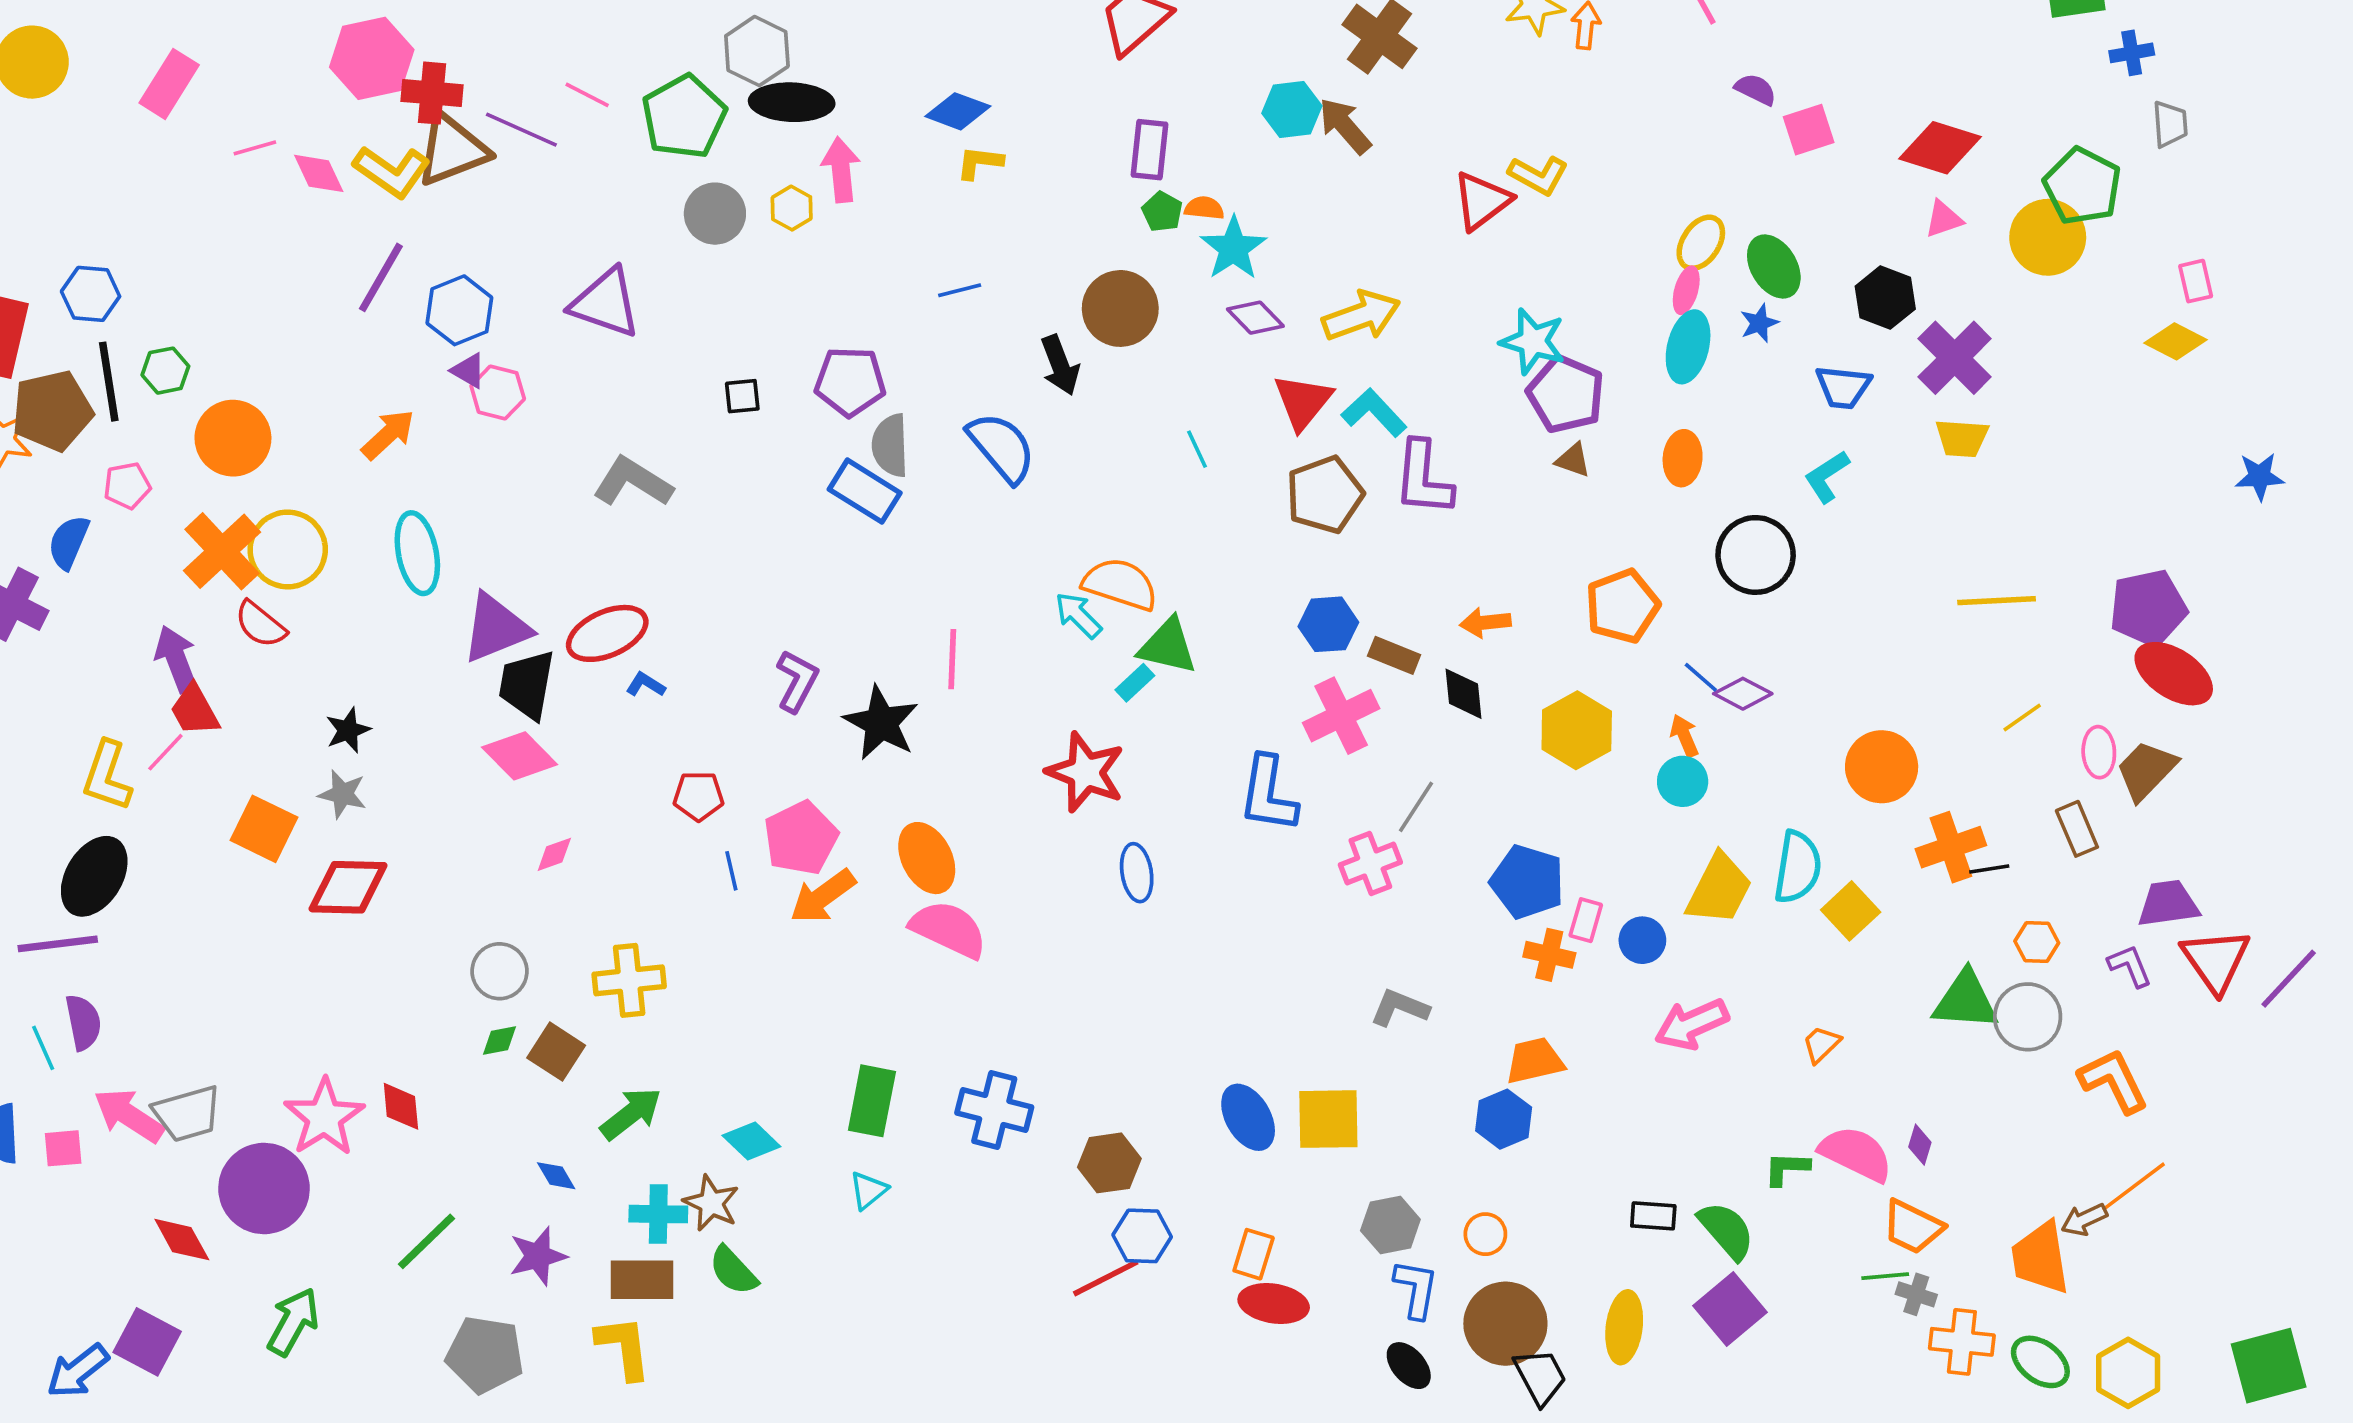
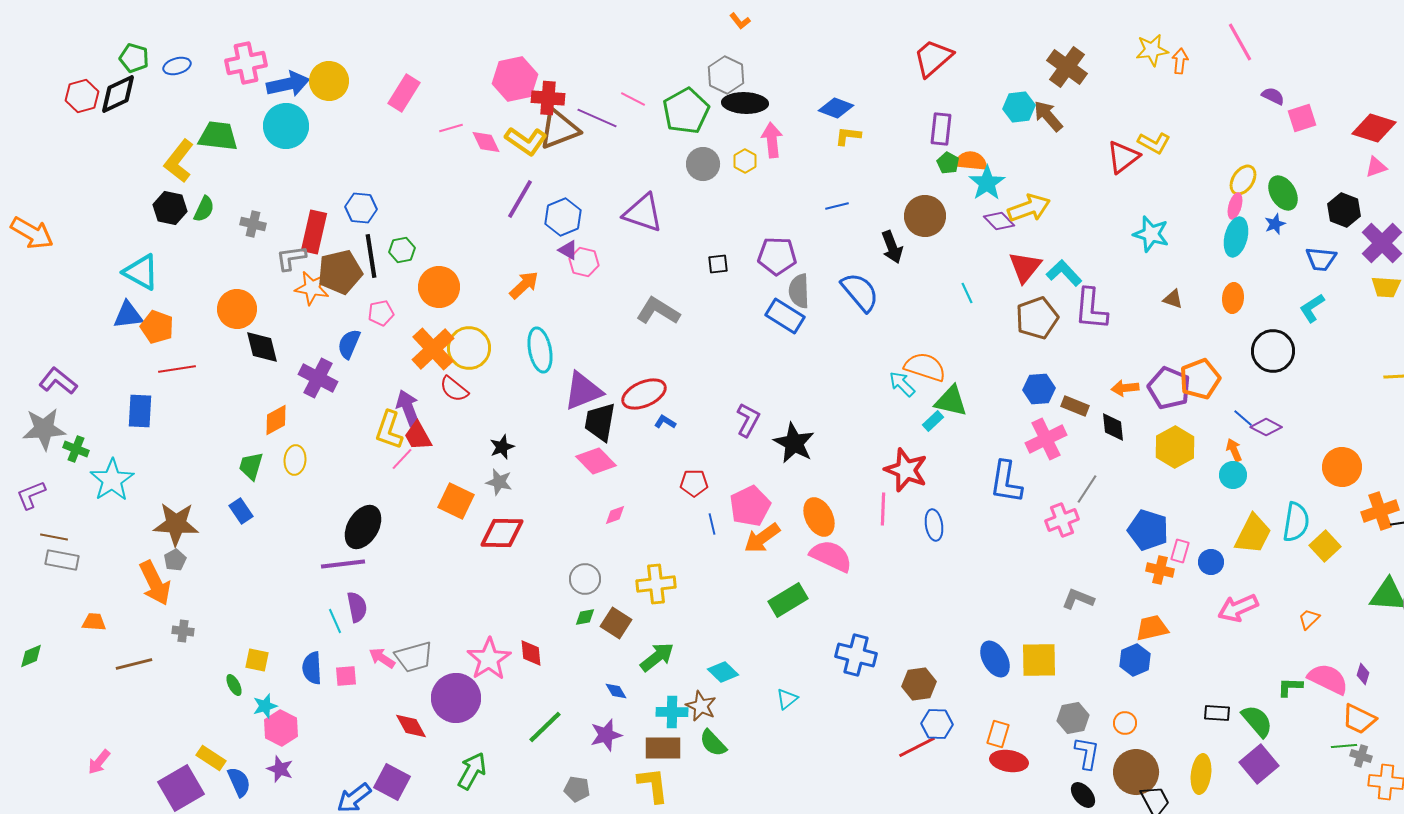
orange semicircle: (1204, 208) -> (971, 161), size x1.5
yellow arrow: (1361, 316) -> (1029, 208), moved
purple pentagon: (1566, 394) -> (1169, 388), moved
pink line: (952, 659) -> (883, 509), moved
yellow L-shape: (107, 776) -> (389, 430), moved
green rectangle: (872, 1101) -> (788, 600), moved, turned 48
pink arrow: (129, 1115) -> (382, 658), size x0.7
gray pentagon: (485, 1355) -> (577, 789), size x0.6

